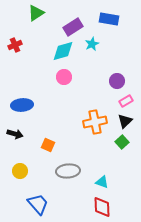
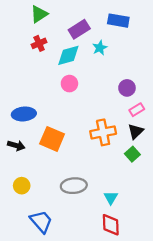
red cross: (15, 45) -> (39, 43), moved
orange square: (48, 145) -> (52, 139), moved, size x1.6
cyan triangle: (102, 182) -> (111, 198), turned 40

